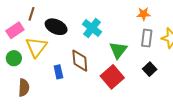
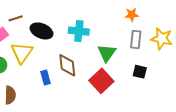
brown line: (32, 14) -> (16, 18), turned 56
cyan cross: (92, 28) -> (79, 31), turned -30
black square: (150, 69) -> (140, 72), turned -32

